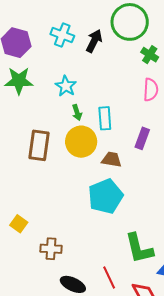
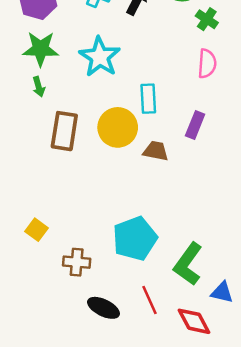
cyan star: (66, 86) -> (100, 57), size x1.5
green arrow: (77, 112) -> (39, 87), moved
cyan pentagon: (106, 196) -> (135, 239), moved
green L-shape: (139, 248) -> (188, 264), turned 48

